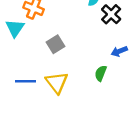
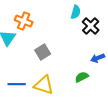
green semicircle: (101, 73) -> (82, 77), turned 40
yellow triangle: (57, 82) -> (44, 85), turned -35

